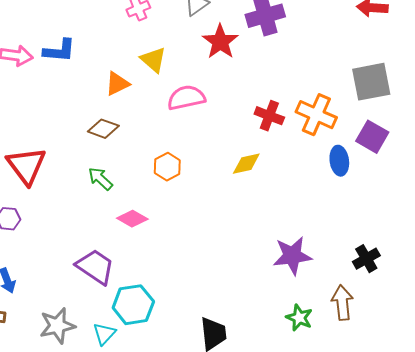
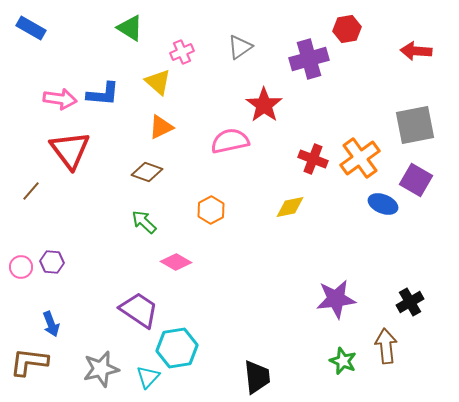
red star: (220, 42) -> (264, 105), moved
yellow triangle: (153, 60) -> (158, 82), moved
orange cross: (316, 115) -> (360, 158), turned 30
blue ellipse: (339, 161) -> (383, 204), turned -60
red triangle: (26, 166) -> (70, 150), moved

